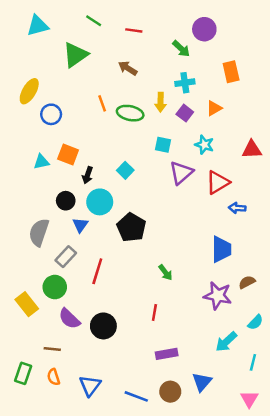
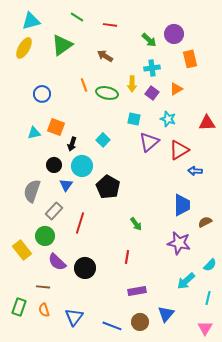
purple circle: (204, 29) -> (174, 34), moved
yellow ellipse: (29, 91) -> (24, 48), moved
brown semicircle: (247, 282) -> (205, 222), moved

